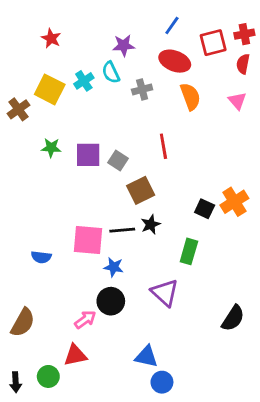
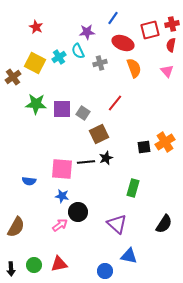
blue line: (172, 26) -> (113, 18), moved
red line: (163, 146) -> (115, 103), turned 48
green star: (51, 148) -> (36, 104), size x1.5
black square: (205, 209) -> (144, 147), turned -32
green rectangle: (189, 251) -> (133, 188), moved
blue star: (114, 267) -> (62, 196), moved
purple triangle: (165, 293) -> (117, 224), moved
red triangle: (75, 355) -> (59, 264), moved
blue triangle: (146, 357) -> (129, 256), moved
blue circle: (162, 382) -> (105, 271), moved

